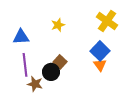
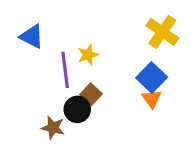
yellow star: (58, 25) -> (88, 55), moved
blue triangle: (21, 37) -> (32, 36), moved, turned 30
purple line: (25, 65) -> (65, 70), moved

